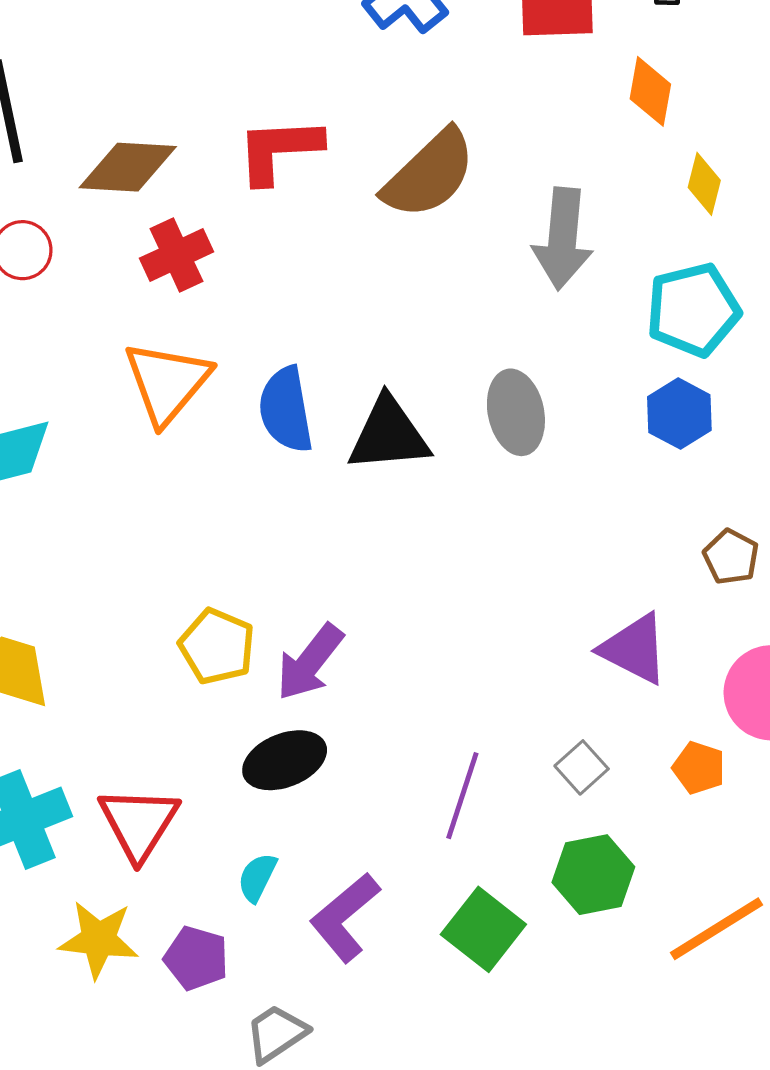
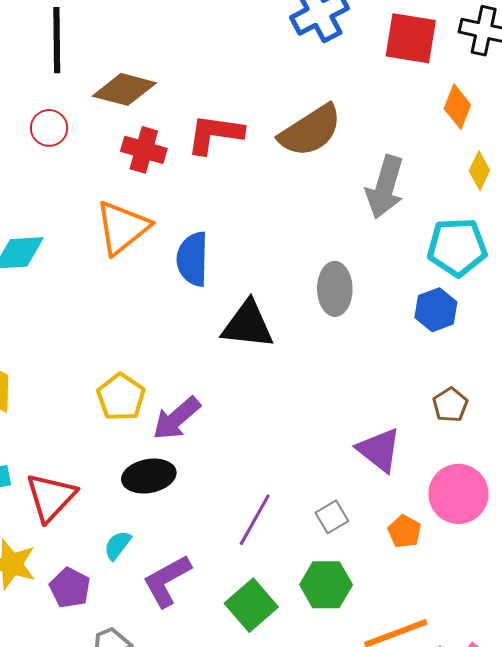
red L-shape: (279, 150) -> (215, 134), moved
red cross: (177, 255) -> (144, 150), turned 30
black triangle: (389, 435) -> (248, 325), moved

